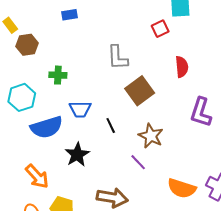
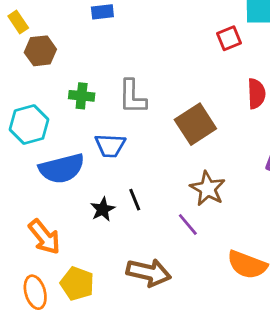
gray L-shape: (118, 58) -> (132, 97), moved
black line: (111, 125) -> (135, 200), moved
black star: (77, 155) -> (103, 209), size x0.7

